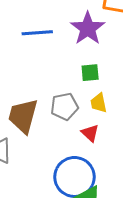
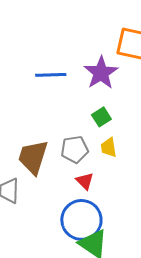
green square: (90, 73) -> (101, 117), turned -30
red triangle: (90, 133) -> (85, 181), moved

